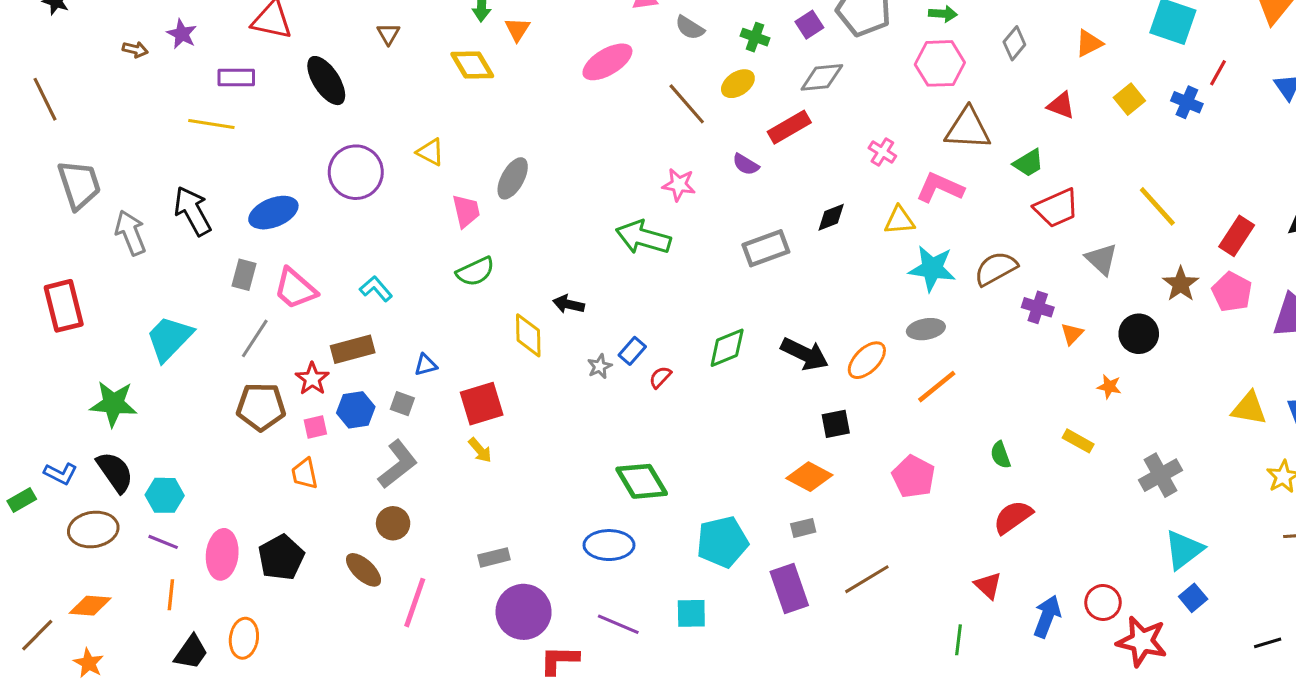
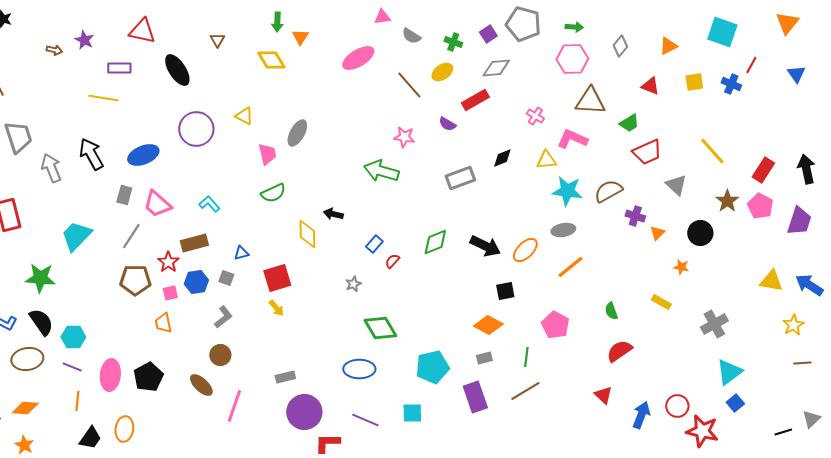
yellow square: (1129, 99) -> (694, 82), turned 30
gray star: (600, 366) -> (353, 284), moved
gray L-shape: (398, 464) -> (223, 317), size x0.7
green line: (959, 640) -> (526, 357), moved

